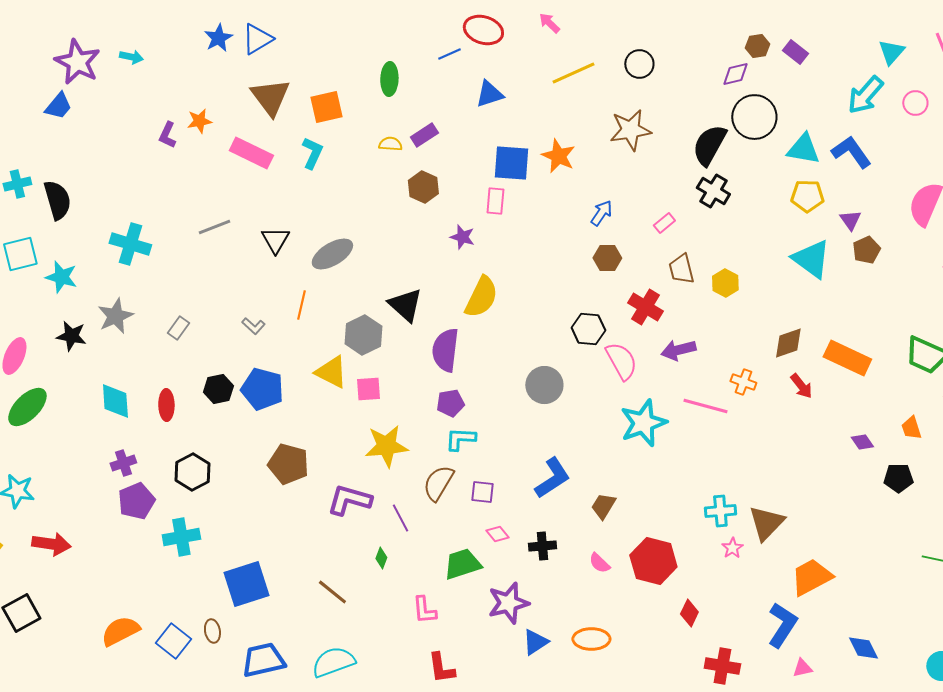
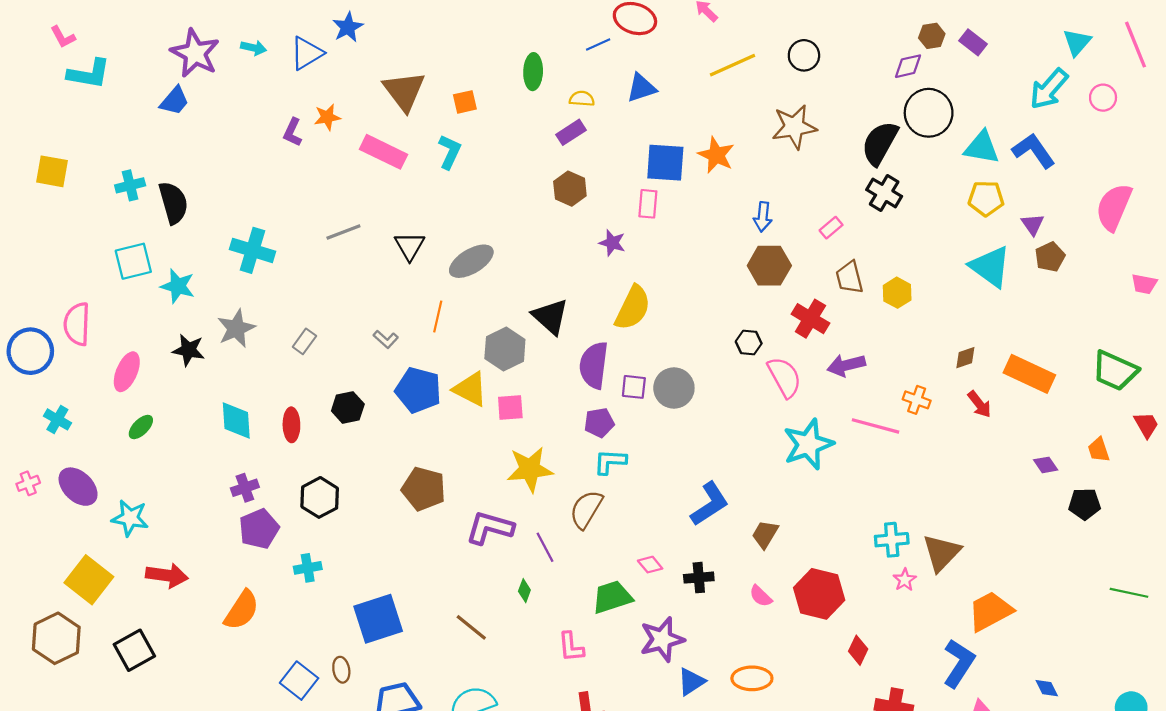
blue triangle: (257, 39) -> (307, 53), moved
orange square: (326, 107) -> (465, 102), size x0.7
yellow semicircle: (390, 144) -> (582, 99), moved
blue arrow: (601, 213) -> (763, 217), turned 152
brown hexagon: (607, 258) -> (769, 266), size x1.4
black hexagon: (588, 329) -> (749, 342), size x0.7
brown diamond: (788, 343) -> (965, 358), size x0.7
gray circle: (544, 385) -> (674, 388), moved
blue pentagon: (262, 389) -> (418, 390), moved
green ellipse: (27, 407) -> (141, 427), size x0.6
purple square: (482, 492) -> (634, 387), moved
cyan cross: (181, 537) -> (308, 568), size x0.7
orange semicircle: (120, 631) -> (242, 610), moved, turned 150
blue diamond: (863, 648) -> (1047, 688), size x0.7

